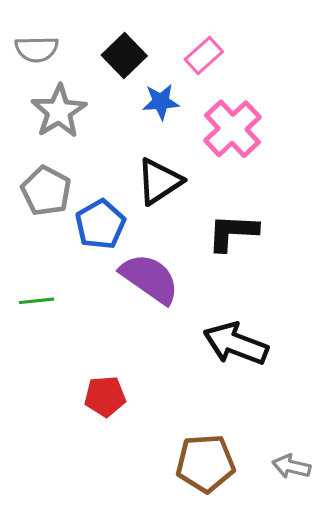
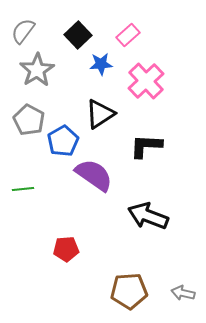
gray semicircle: (37, 49) -> (23, 31), turned 128

